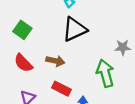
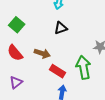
black triangle: (74, 29) -> (61, 28), size x0.6
red rectangle: (61, 89) -> (57, 71), moved

